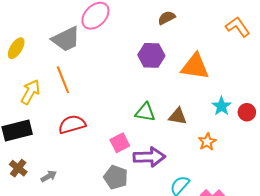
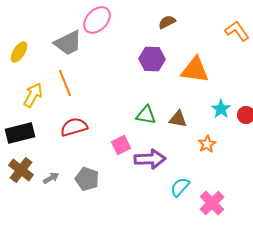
brown cross: (18, 168) -> (21, 170), size x1.4
gray pentagon: (116, 177) -> (87, 179), moved

